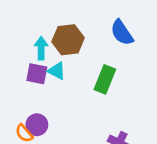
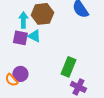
green rectangle: (105, 79) -> (68, 67), moved

